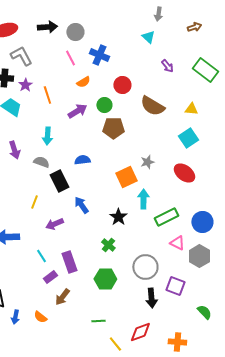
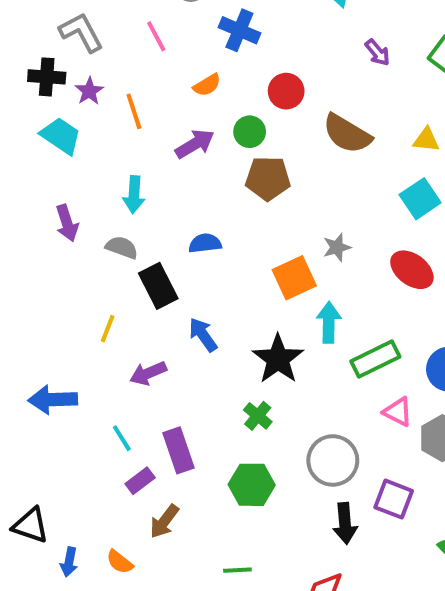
pink line: (70, 58) -> (156, 36), moved
black star: (118, 217) -> (278, 359), size x1.4

